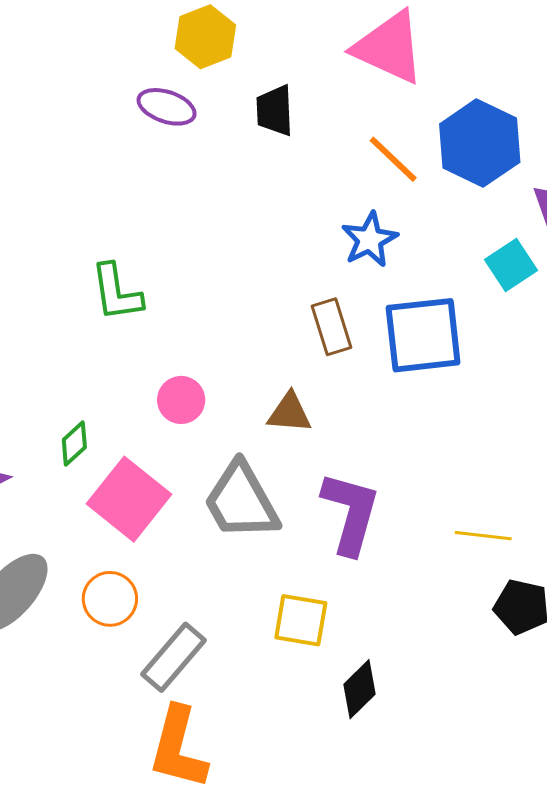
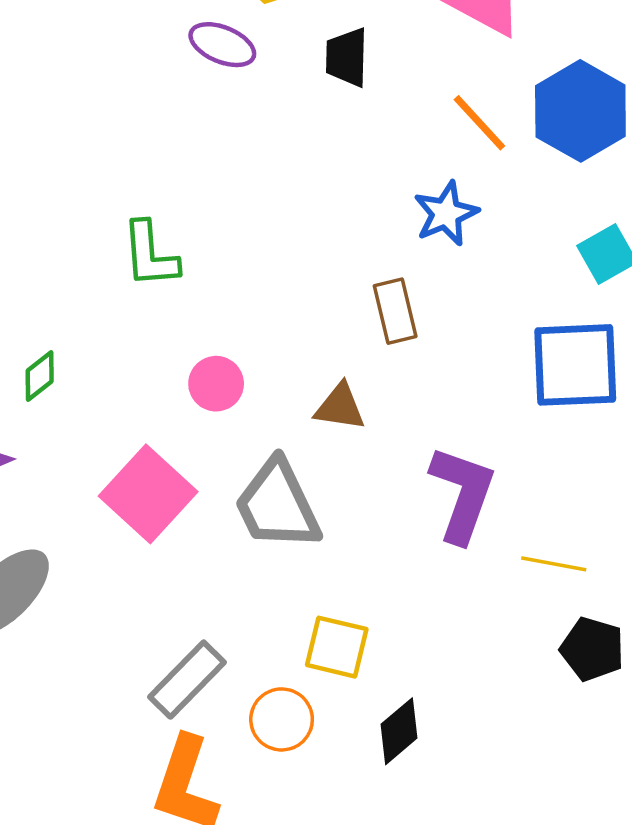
blue square: (423, 335) -> (575, 365), moved
green diamond: (74, 444) -> (40, 376), moved
purple L-shape: (351, 513) -> (462, 494), moved
orange circle: (110, 599) -> (282, 719), moved

